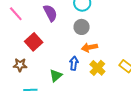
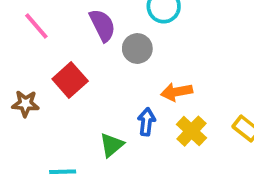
gray circle: (82, 27) -> (137, 48), moved
brown star: (20, 65) -> (25, 104), moved

